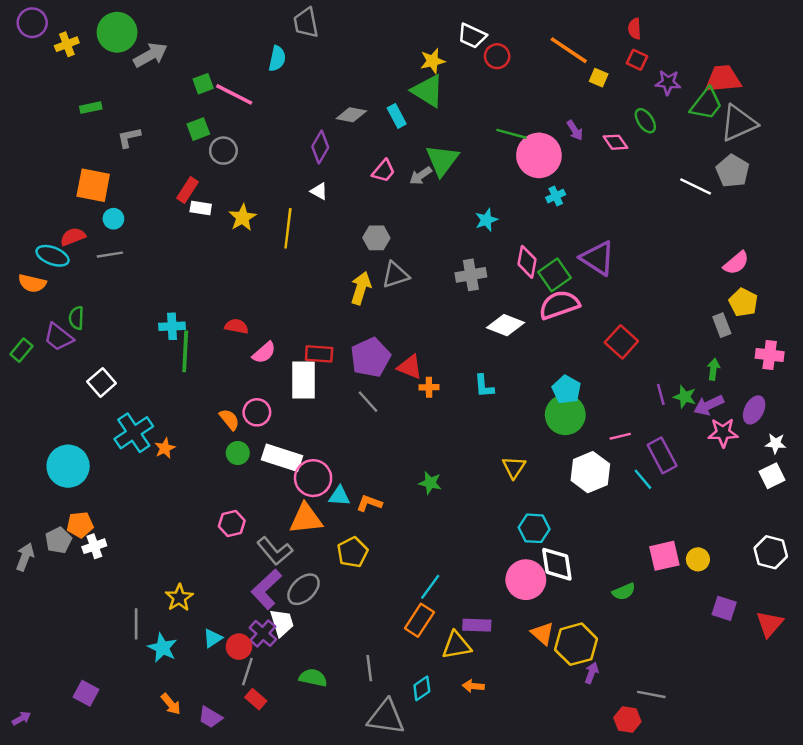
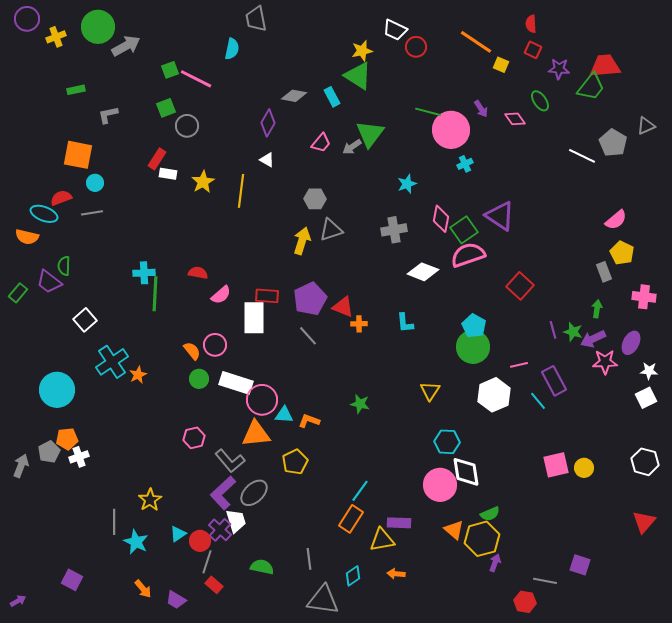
gray triangle: (739, 123) -> (646, 126), moved, size x0.6
green semicircle: (624, 592) -> (490, 514), moved
purple square: (724, 608) -> (580, 565), moved

